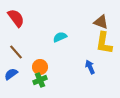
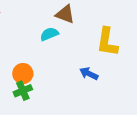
brown triangle: (101, 22) -> (65, 14), moved
blue arrow: (90, 67) -> (89, 74), turned -40

